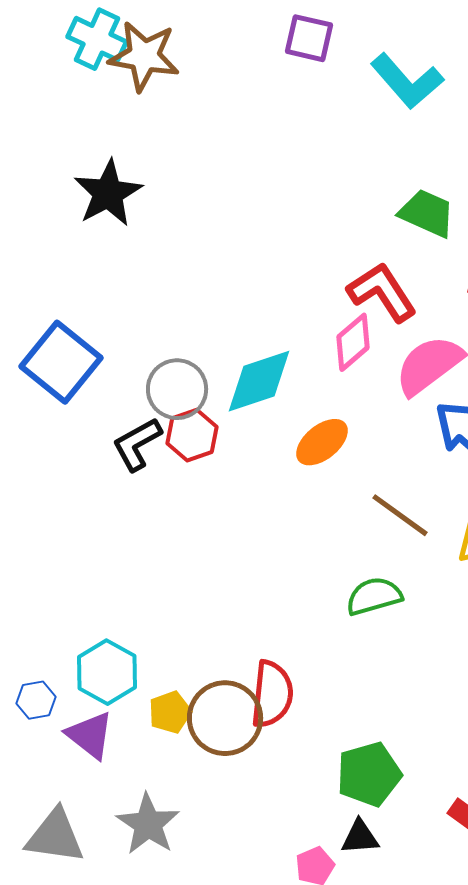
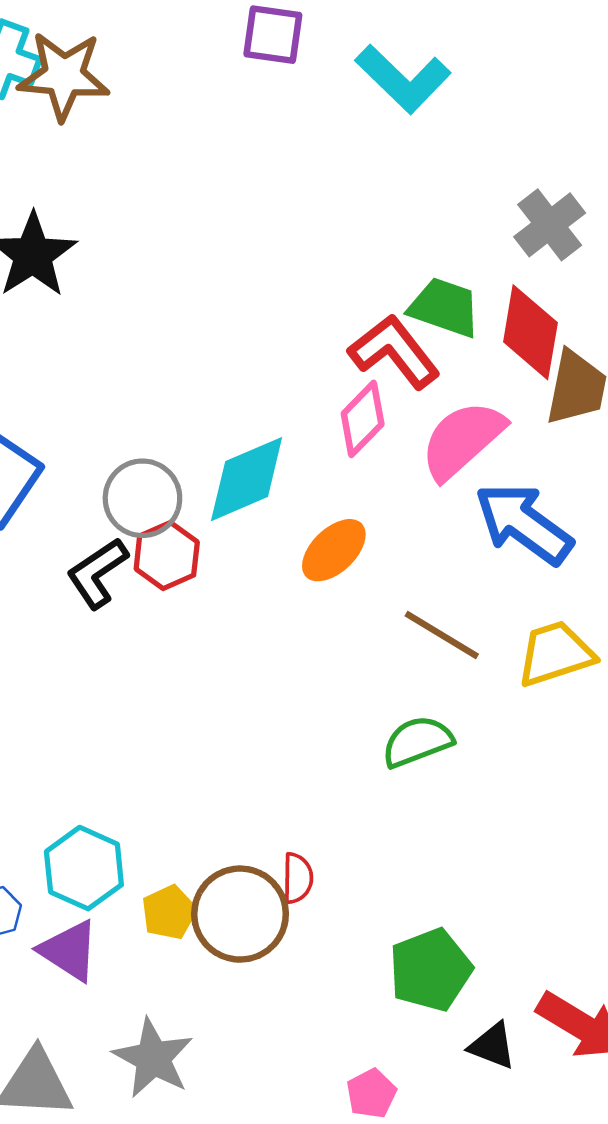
green trapezoid: (427, 213) -> (445, 307), moved
red semicircle: (272, 694) -> (298, 878), size x0.6
black triangle: (360, 837) -> (492, 1046), moved, turned 30

